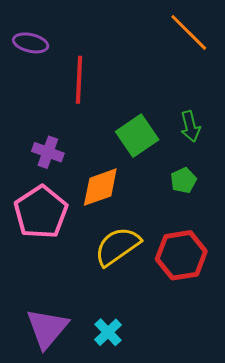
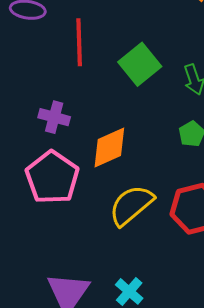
green square: (137, 136) -> (140, 64), moved

